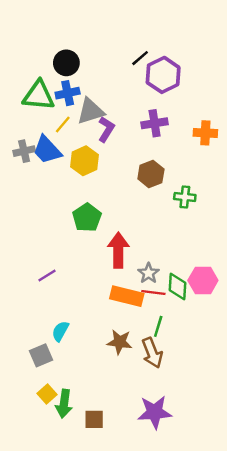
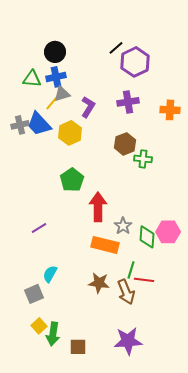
green triangle: (39, 95) -> (32, 79), size x0.7
gray triangle: (91, 111) -> (62, 94), moved, size x0.7
green cross: (185, 197) -> (143, 159), moved
red line: (153, 292) -> (144, 280), moved

